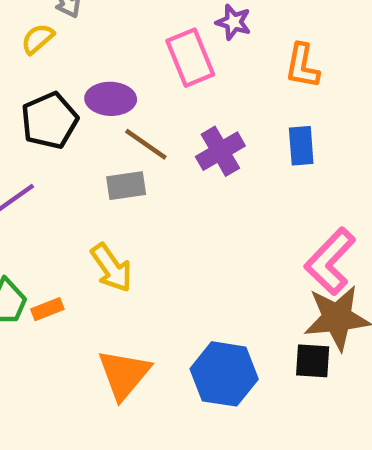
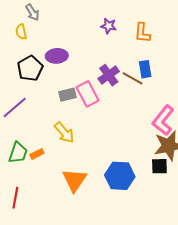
purple star: (233, 22) -> (109, 26), moved
yellow semicircle: (38, 39) -> (21, 32), turned -56
pink rectangle: (190, 58) -> (88, 94), moved
brown line: (146, 144) -> (133, 78), moved

